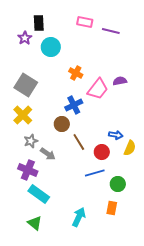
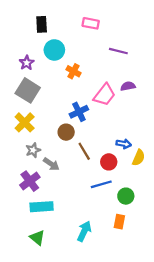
purple line: (111, 31) -> (118, 51), moved
purple star: (25, 38) -> (27, 63), moved
orange cross: (76, 73) -> (74, 71), moved
purple cross: (28, 170) -> (30, 181), turned 30
cyan rectangle: (39, 194) -> (42, 207), turned -40

